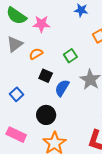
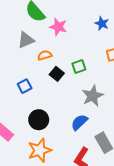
black square: (46, 76) -> (57, 74), moved
blue semicircle: (62, 88) -> (79, 122), moved
blue square: (16, 94) -> (25, 86), moved

